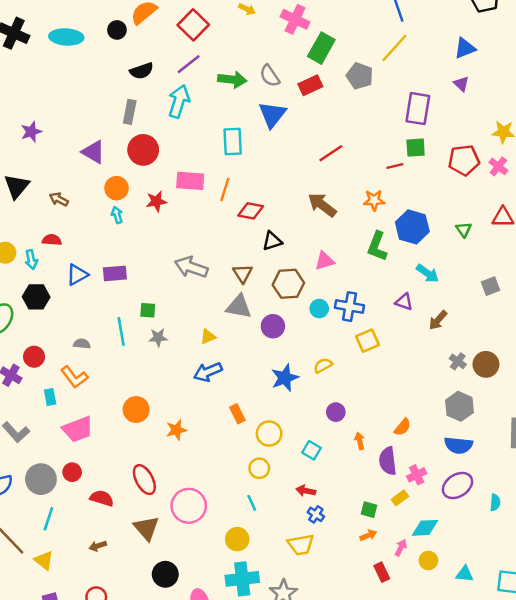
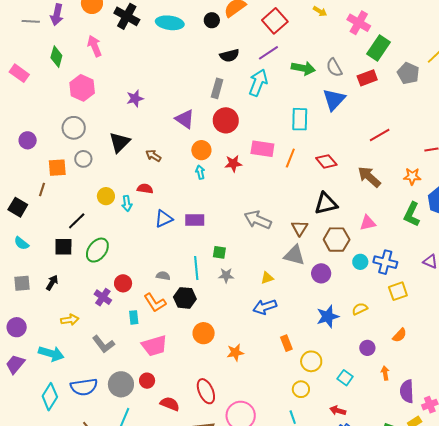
red diamond: (251, 211) -> (326, 161), moved, turned 35
black triangle: (272, 241) -> (326, 203), size x1.4
black hexagon: (36, 297) -> (185, 298), moved
orange semicircle: (403, 427) -> (400, 335), moved

